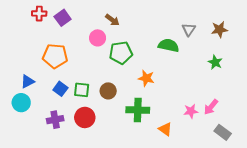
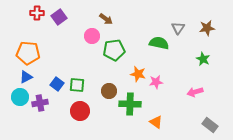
orange pentagon: (55, 56) -> (28, 53), moved
brown circle: (108, 91) -> (109, 91), moved
pink arrow: (211, 107) -> (195, 92), moved, turned 35
pink star: (191, 111) -> (156, 82), moved
purple cross: (55, 120) -> (40, 103), moved

